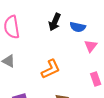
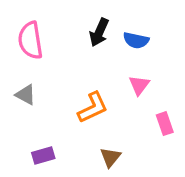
pink triangle: (91, 46) -> (139, 85), moved

